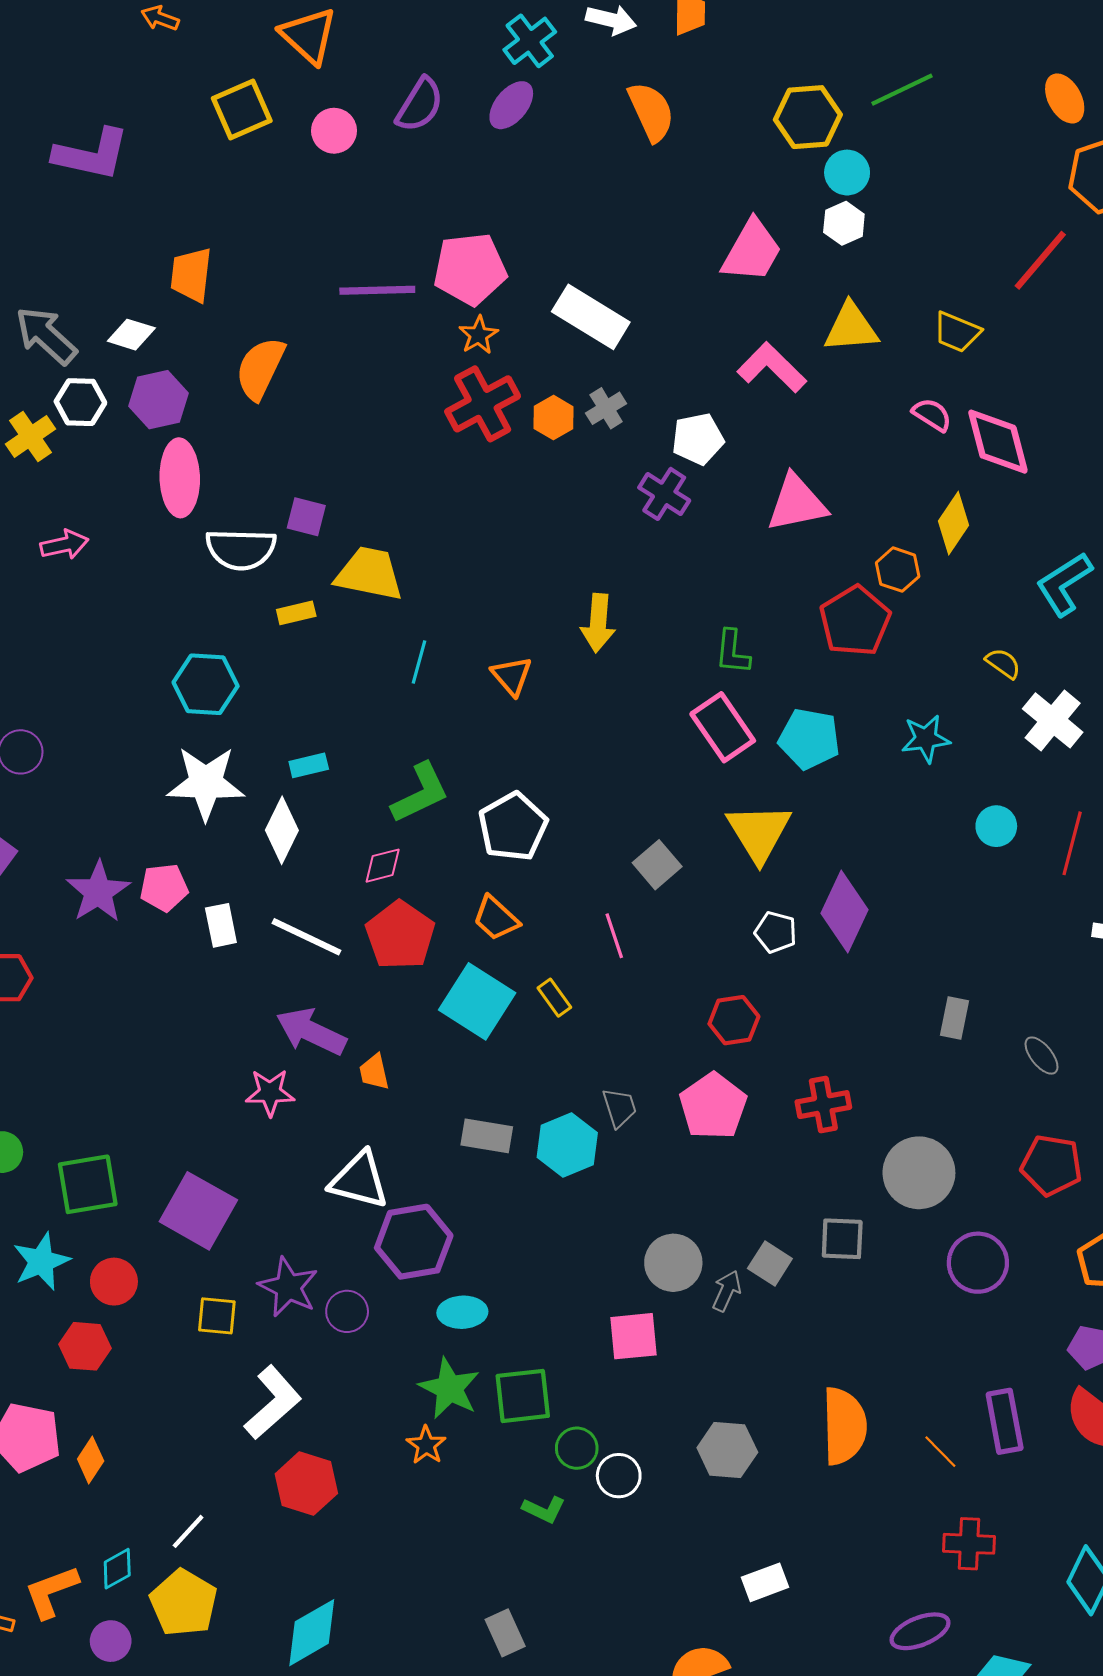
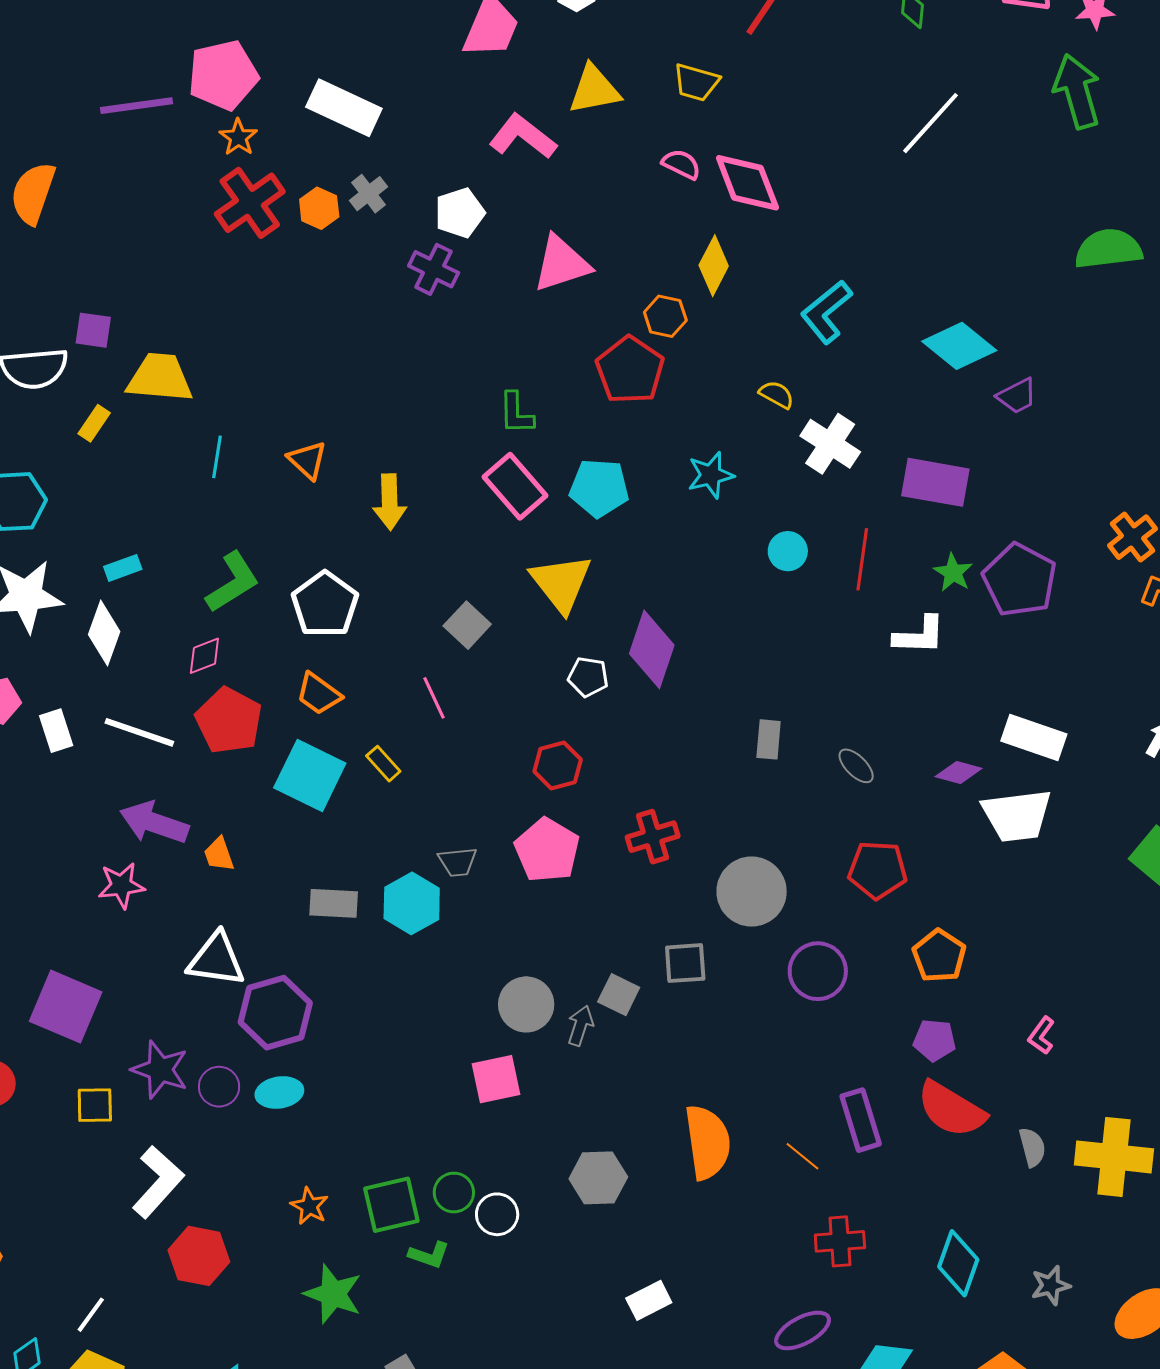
yellow rectangle: (296, 613) -> (94, 423), turned -36
yellow arrow: (598, 623) -> (390, 502), moved
gray trapezoid: (619, 1108) -> (458, 862), turned 108
cyan ellipse: (462, 1312) -> (279, 1092), moved
green star: (449, 1388) -> (333, 1294), moved
green square: (523, 1396) -> (391, 1205), moved

